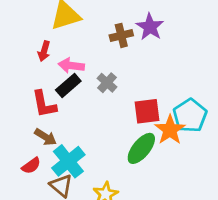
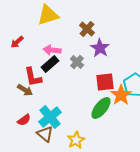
purple star: (150, 27) -> (100, 48), moved
brown cross: (121, 35) -> (87, 29), turned -35
red arrow: (44, 51) -> (17, 42), moved, turned 32
brown arrow: (45, 137) -> (25, 90), moved

